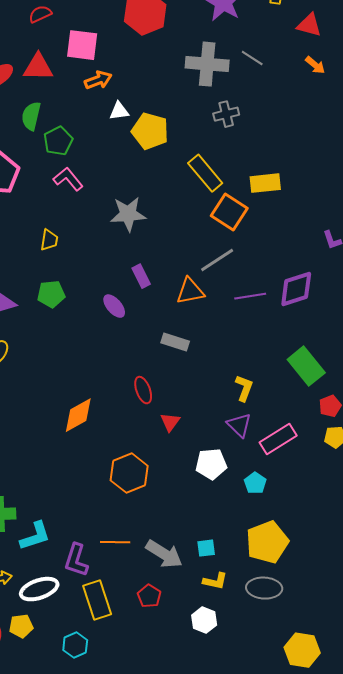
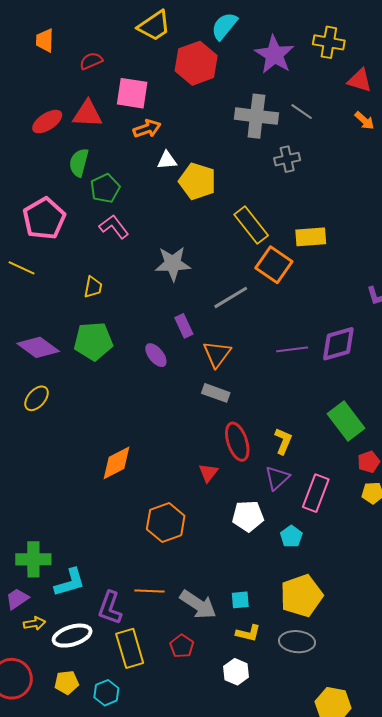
gray cross: (226, 114) -> (287, 159), moved
gray line: (217, 260) -> (231, 297), moved
orange triangle: (190, 291) -> (217, 354), moved, turned -44
green pentagon: (51, 294) -> (93, 341), size x1.4
red ellipse: (143, 390) -> (237, 442), moved, size x1.4
purple triangle: (239, 425) -> (277, 478), turned 32
pink rectangle: (278, 439) -> (316, 493), turned -39
yellow pentagon: (21, 626) -> (67, 682), moved

